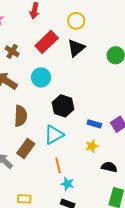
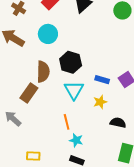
brown semicircle: (21, 116) -> (43, 72), moved
cyan triangle: (54, 135) -> (74, 90), moved, turned -30
brown rectangle: (26, 149) -> (29, 93), moved

